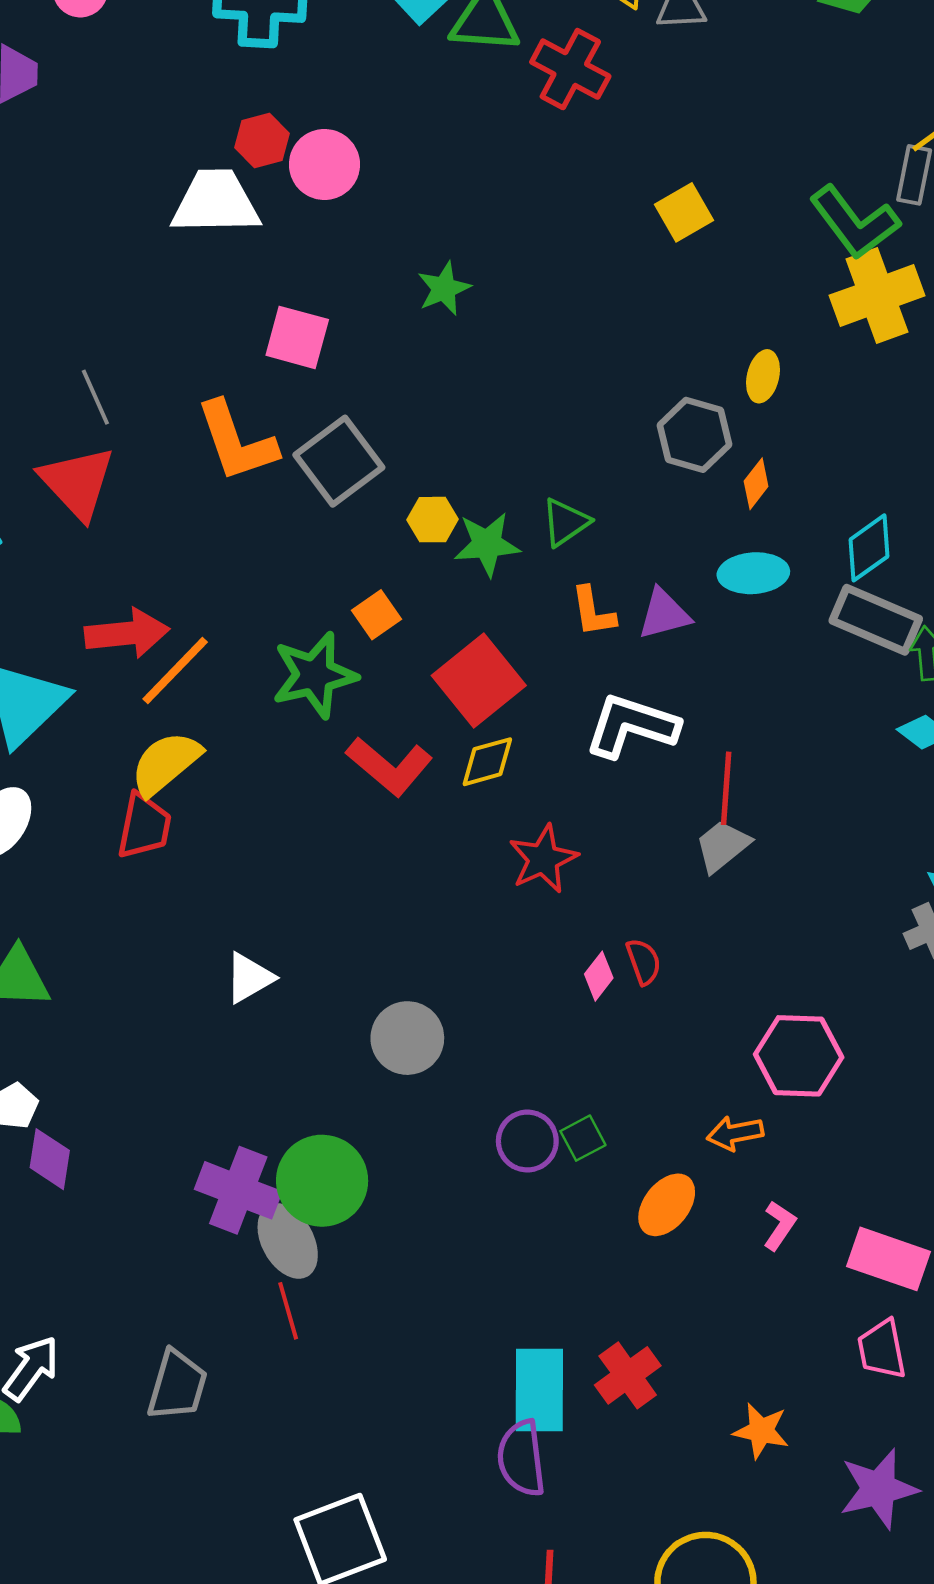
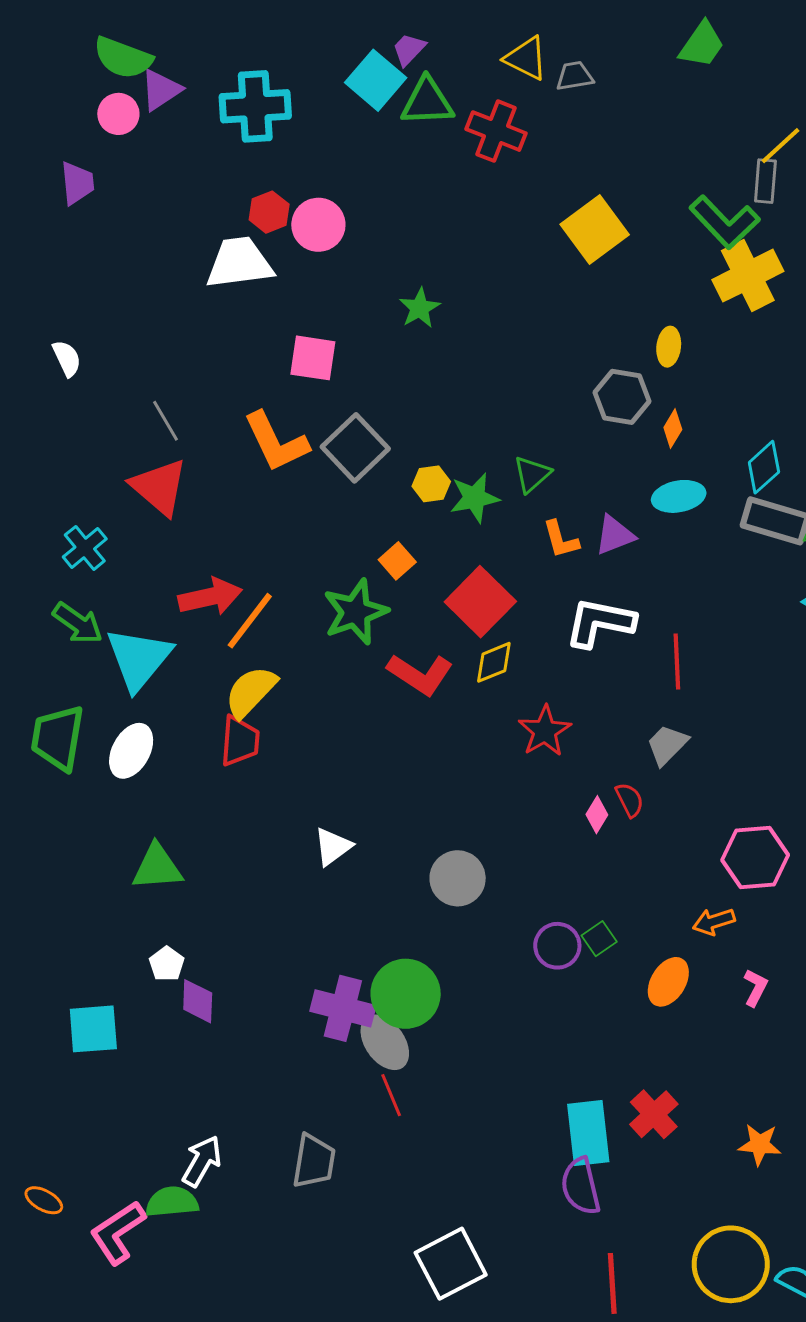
yellow square: (684, 212) -> (595, 230), size x1.5
gray trapezoid: (722, 846) -> (667, 745), moved

